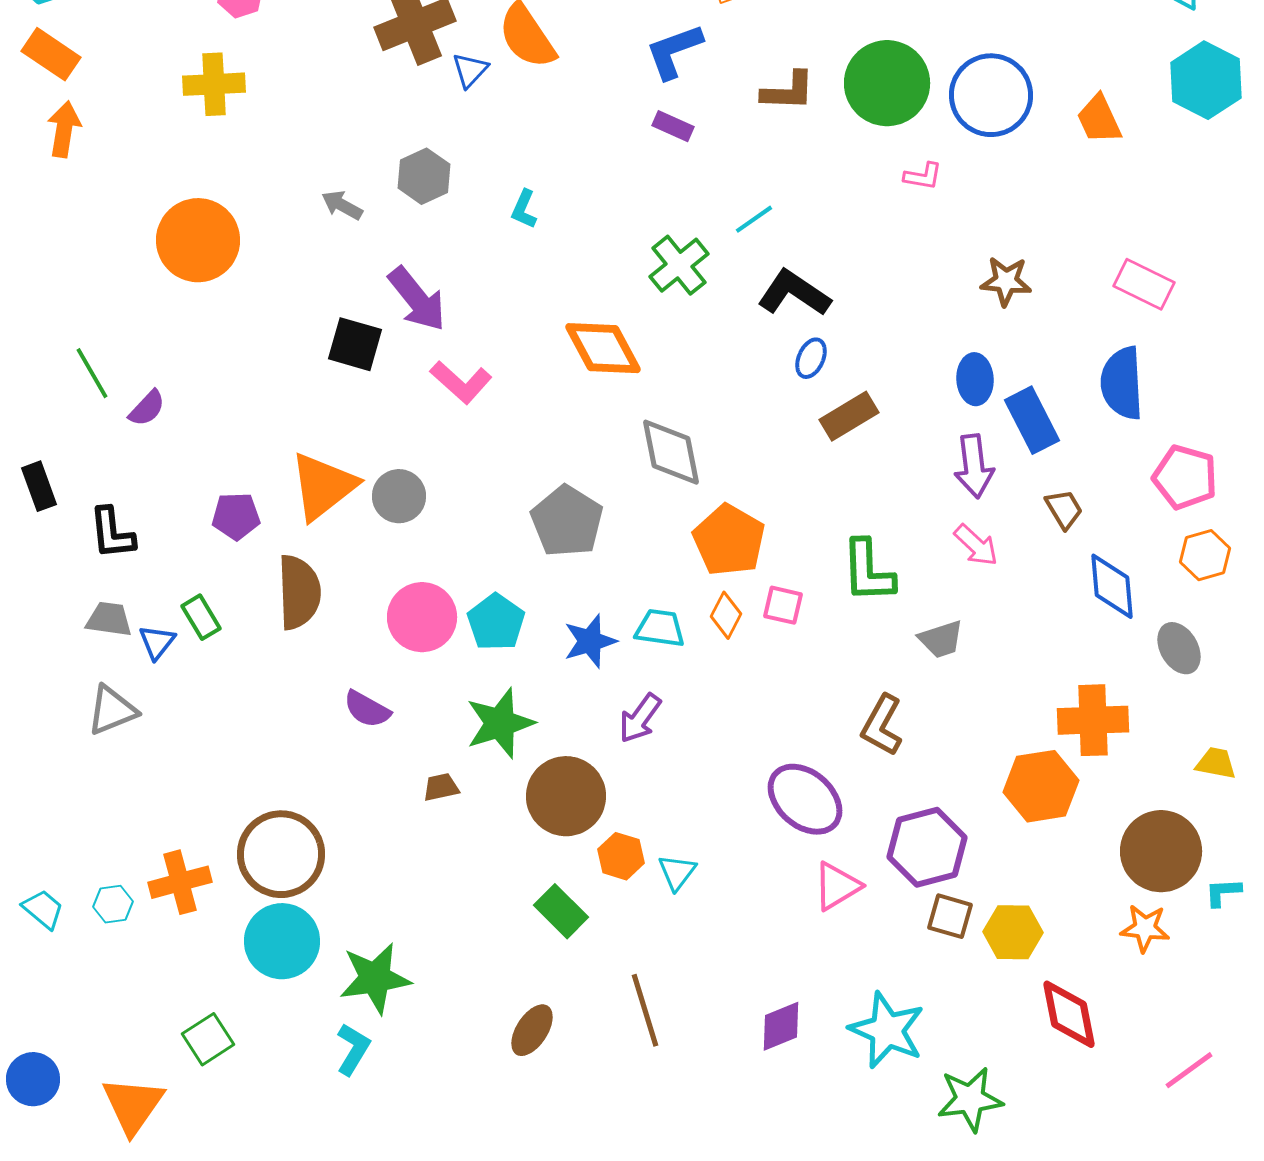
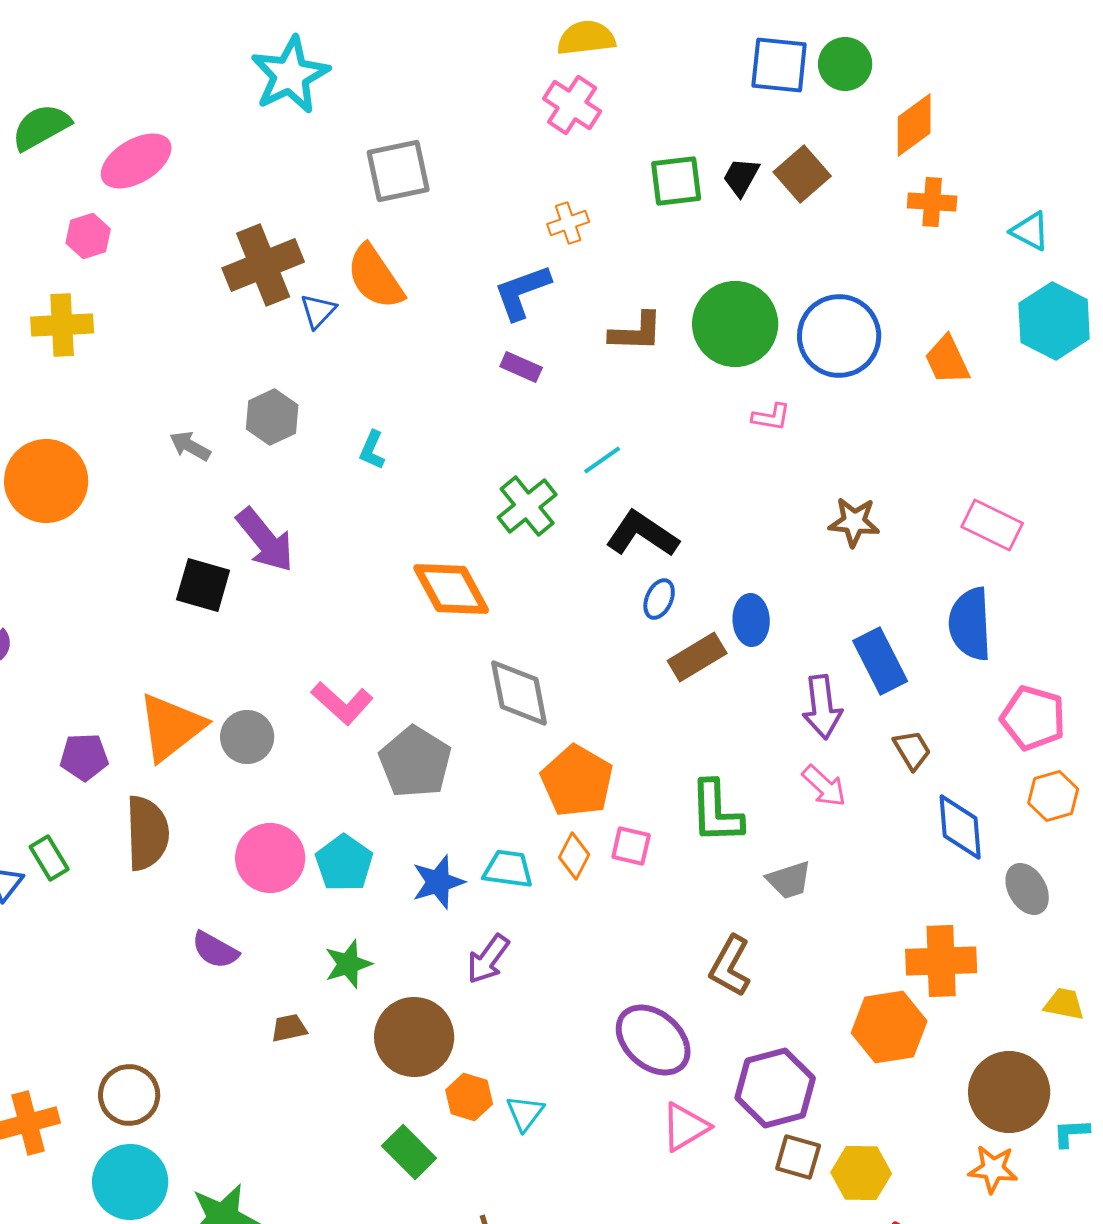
blue ellipse: (975, 379) -> (751, 620), moved
pink L-shape: (461, 382) -> (342, 703), moved
green star: (500, 723) -> (348, 964), size x0.7
brown circle: (281, 854) -> (129, 1095), size x0.7

